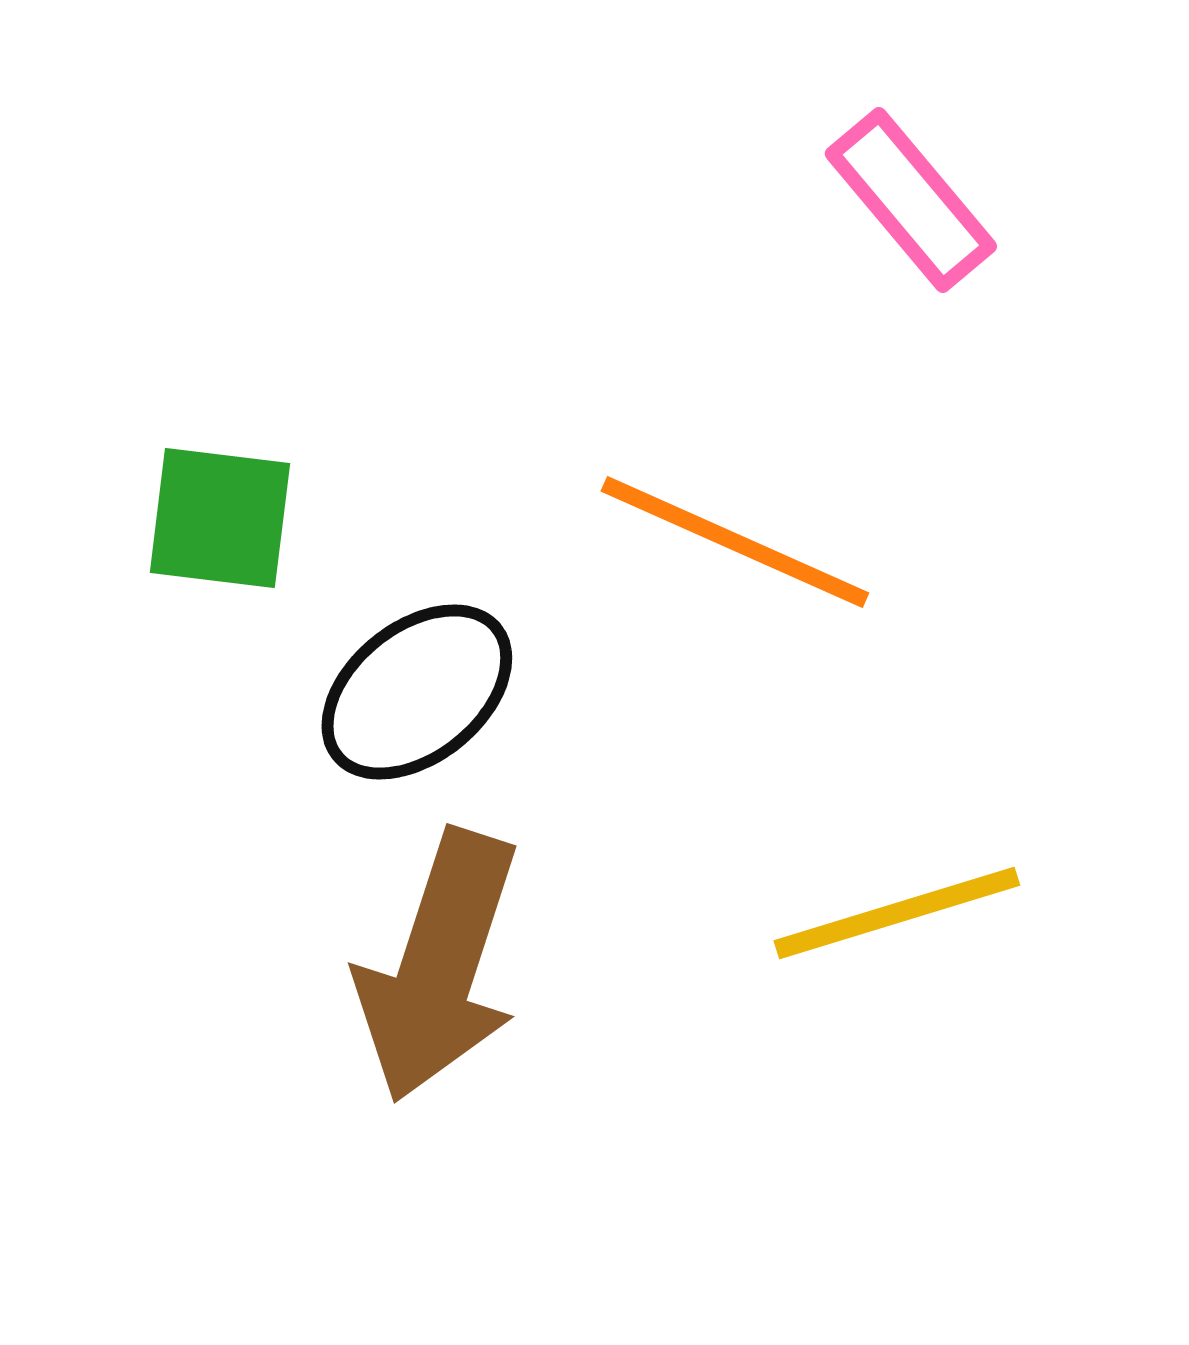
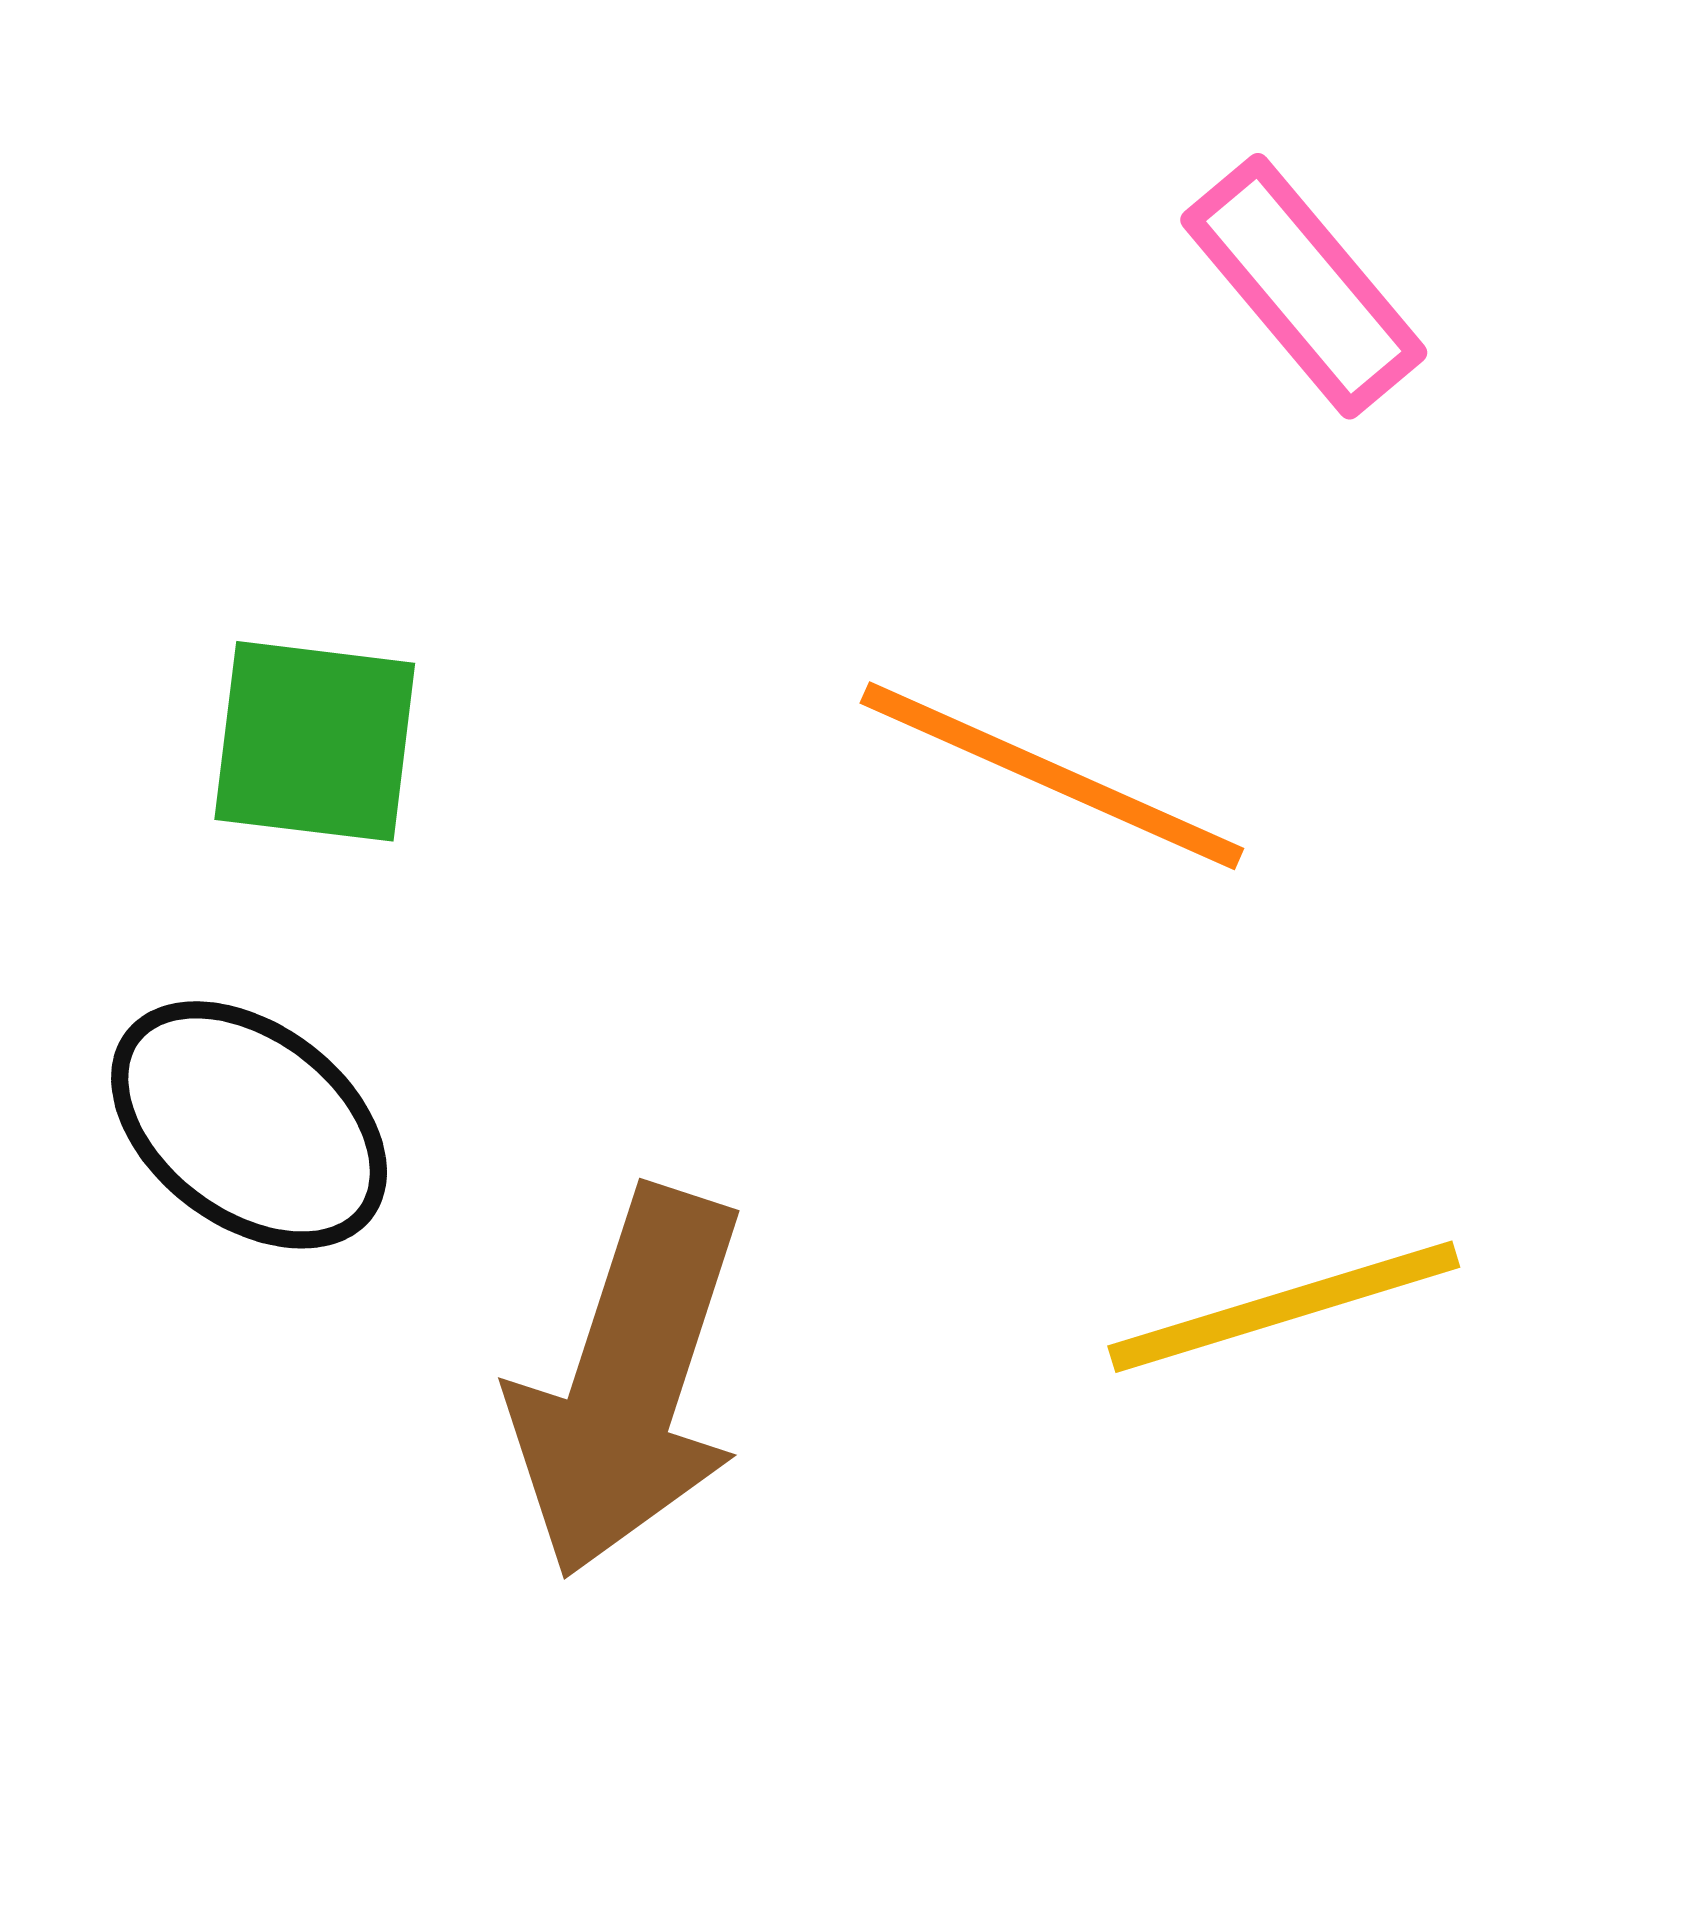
black ellipse: (417, 692) -> (249, 1125), moved, turned 76

